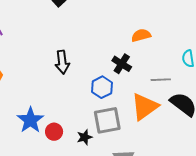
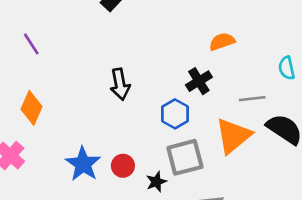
black cross: (122, 64) -> (199, 81), turned 30
red circle: (54, 132) -> (123, 166), moved

